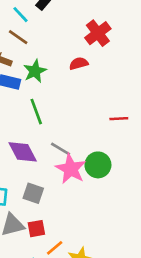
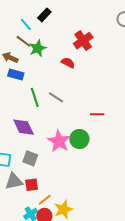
red semicircle: (79, 63) -> (68, 63), turned 40
green star: (35, 71) -> (38, 48), moved
red line: (119, 119) -> (97, 114), moved
gray line: (61, 149) -> (56, 97), moved

